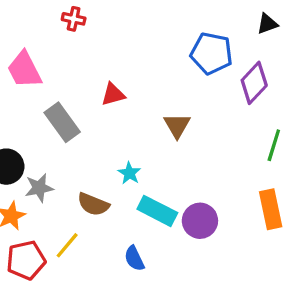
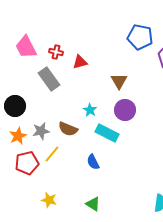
red cross: (74, 19) -> (56, 52), moved
gray star: (39, 188) -> (41, 131), moved
purple circle: (200, 221) -> (125, 110), moved

